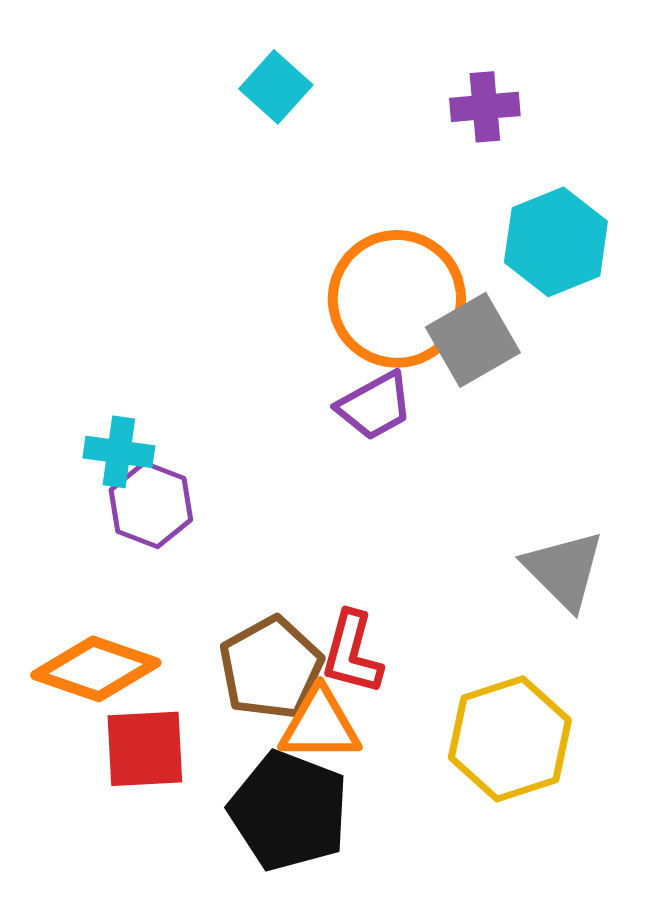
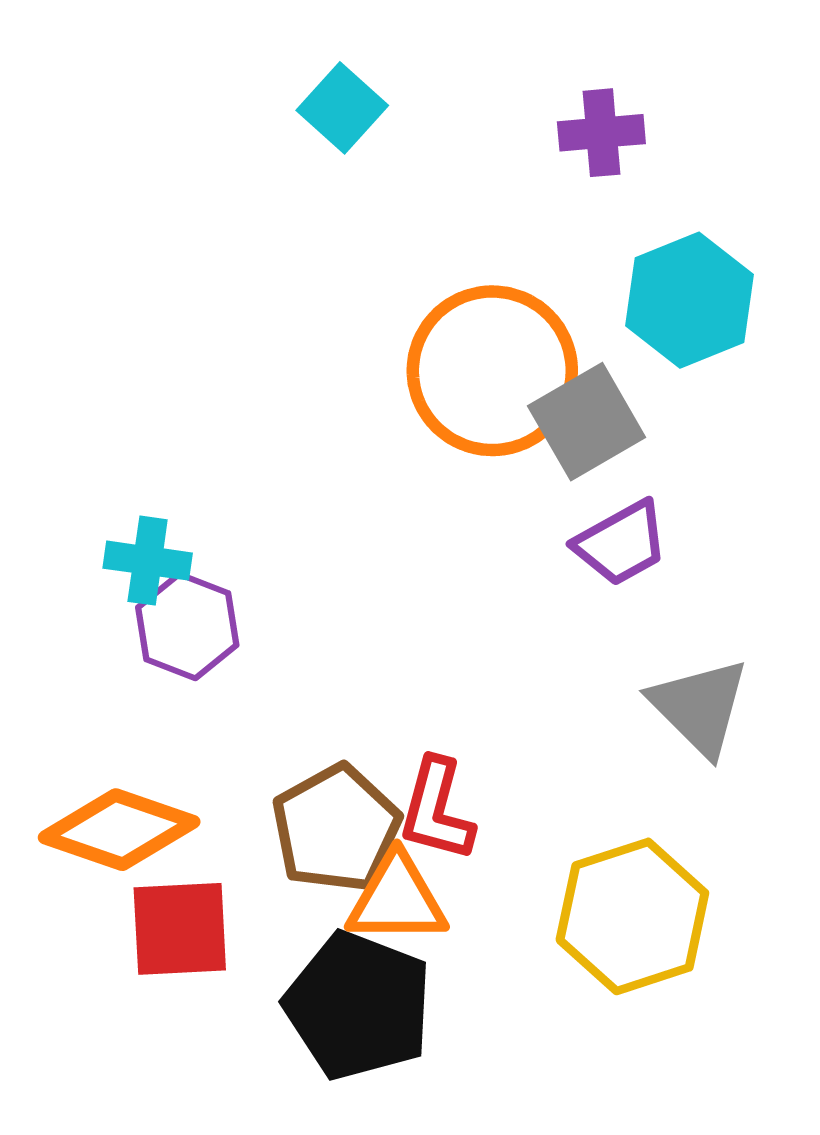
purple trapezoid: (375, 406) -> (621, 543), moved

